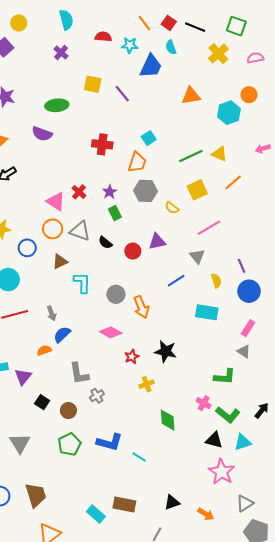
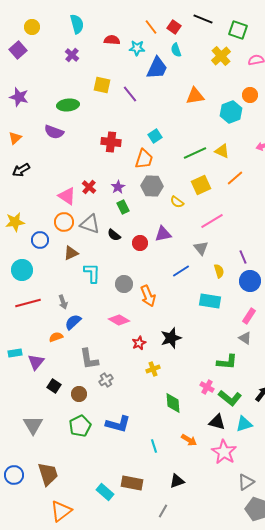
black line: (195, 27) -> (203, 19), moved
black star: (166, 351) -> (171, 338), turned -30
cyan line: (139, 457) -> (154, 446), moved, turned 40
orange arrow: (206, 514) -> (189, 440), moved

